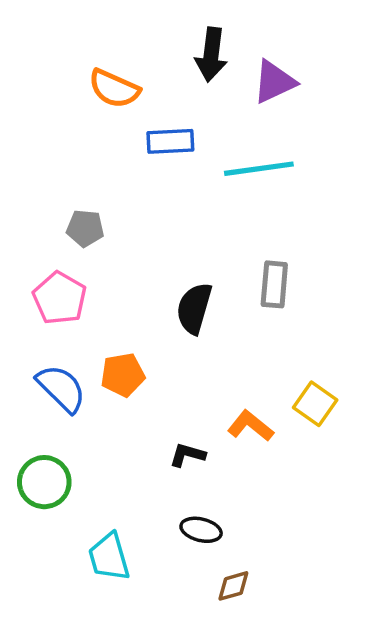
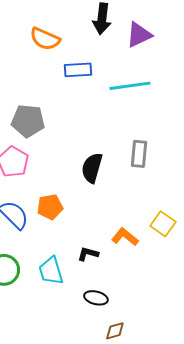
gray pentagon: (85, 228) -> (28, 121), size x1.5
cyan trapezoid: (109, 557) -> (51, 271), moved

